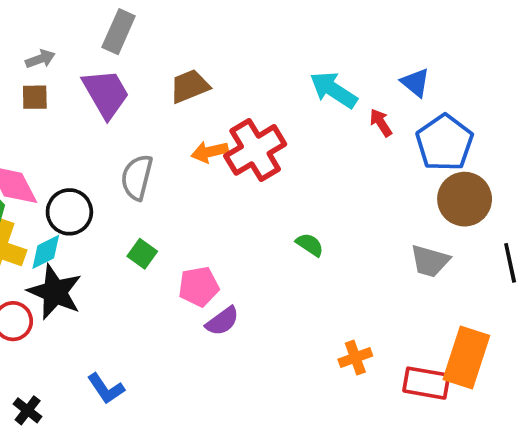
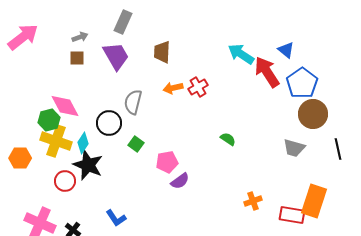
brown trapezoid: (190, 86) -> (162, 52), turned -65
red arrow: (381, 123) -> (267, 72), size x2.0
red cross: (255, 150) -> (198, 87), size x0.6
black circle: (69, 212) -> (109, 123), moved
cyan diamond: (46, 252) -> (83, 143), turned -30

